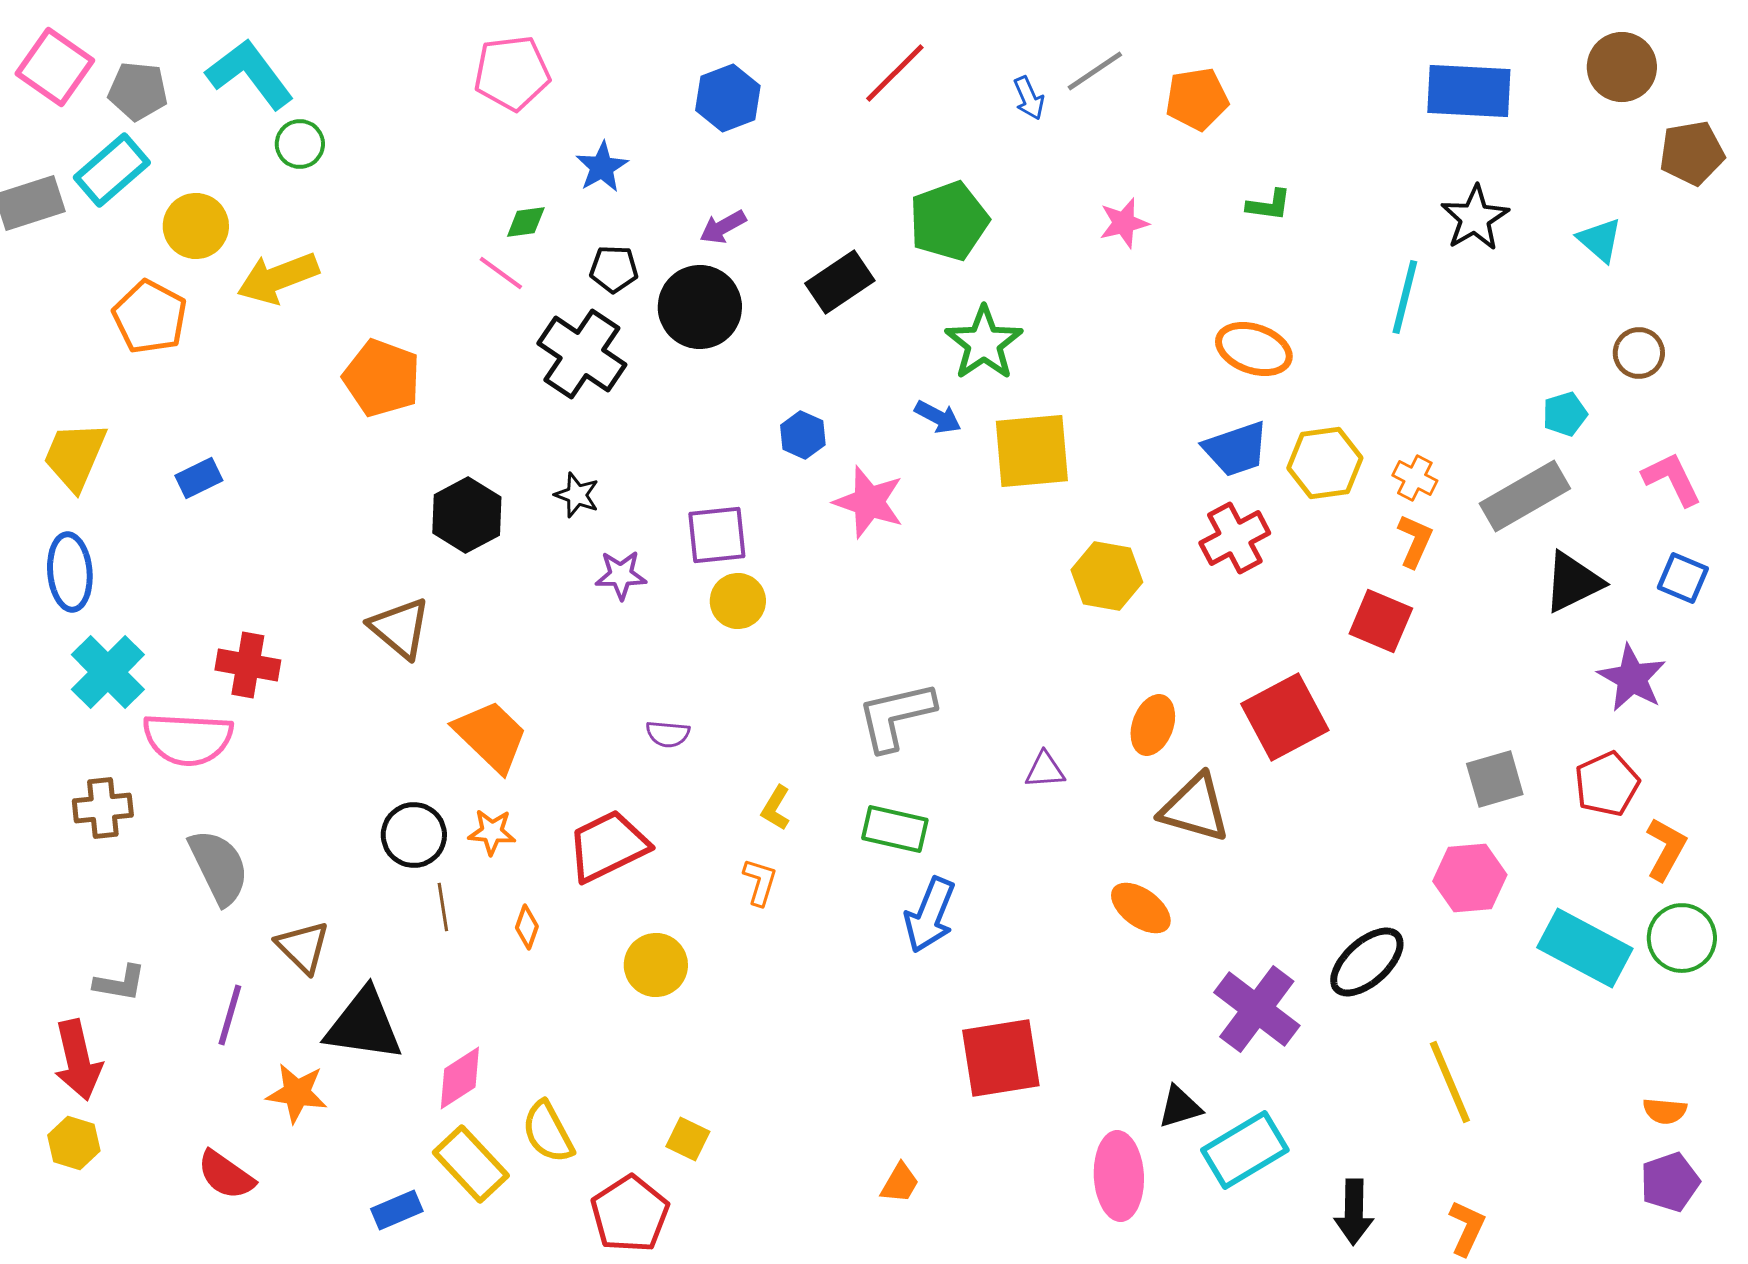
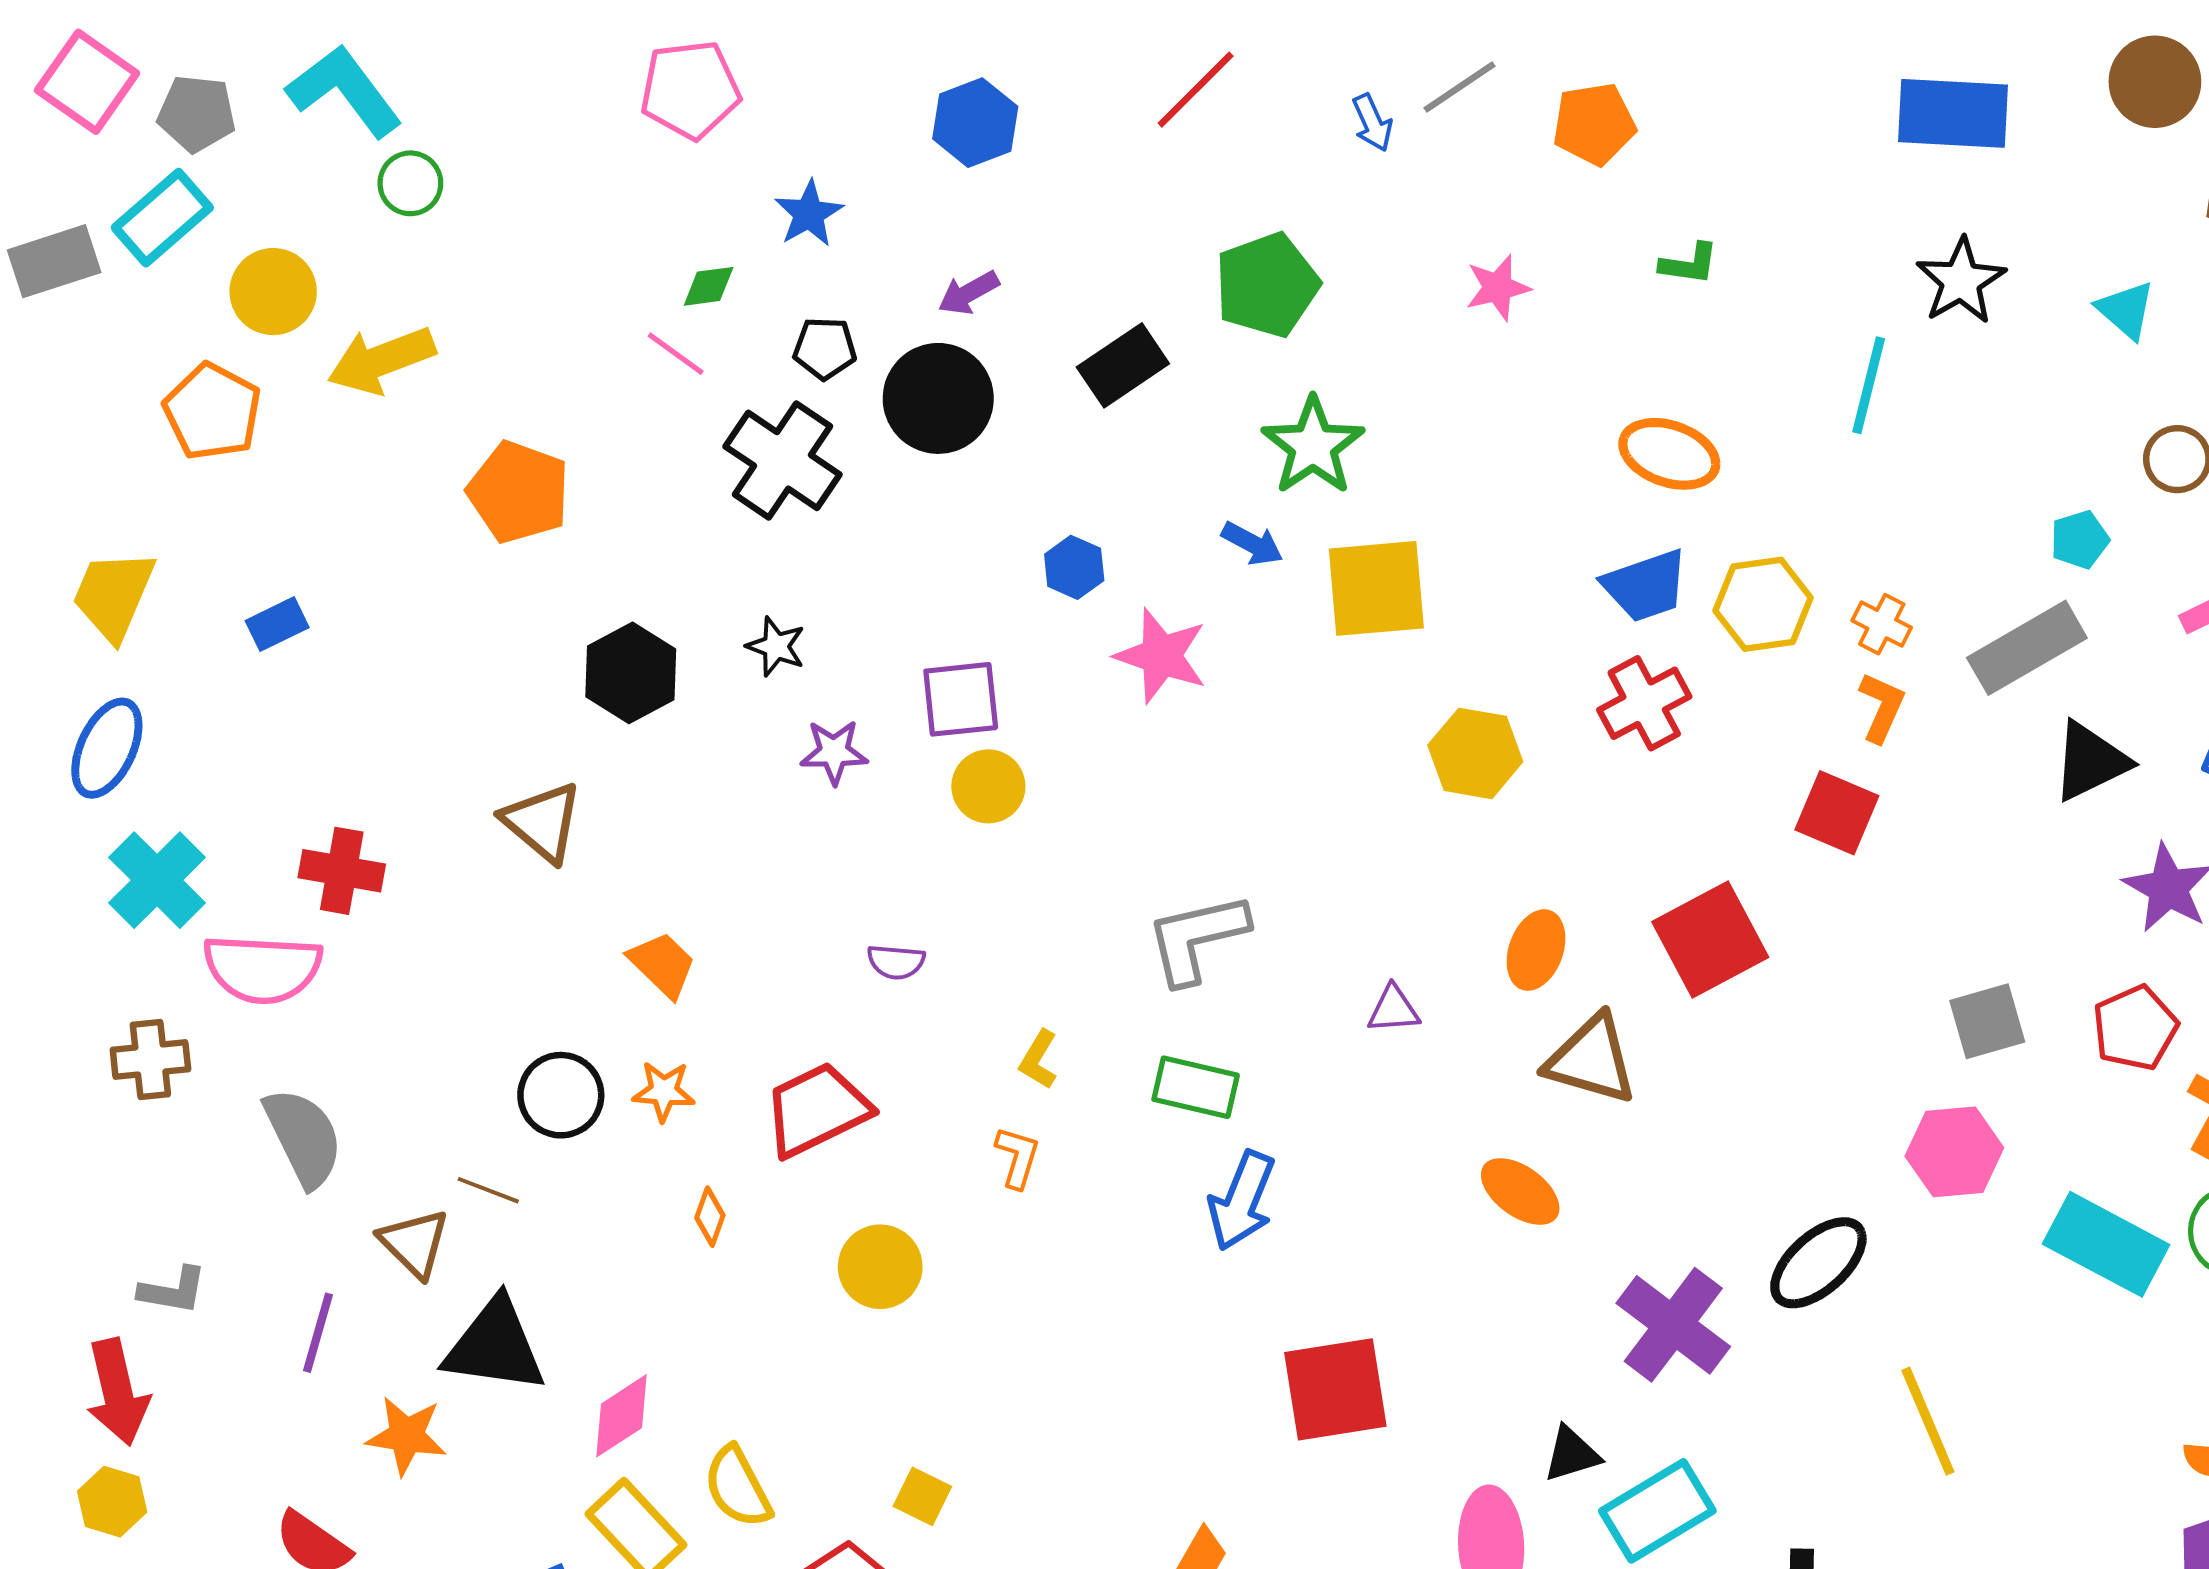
blue ellipse: (70, 572) -> (107, 748), turned 30
orange trapezoid: (491, 736) -> (662, 965), size x0.7
brown line: (443, 907) -> (488, 1190), moved, turned -60

